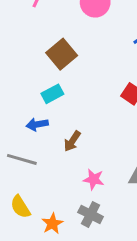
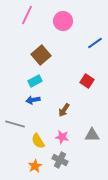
blue arrow: (37, 124) -> (33, 100), moved
brown arrow: (72, 141) -> (64, 110), moved
yellow semicircle: (20, 207) -> (38, 141), moved

